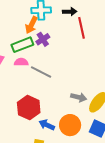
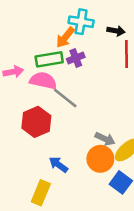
pink semicircle: (21, 62) -> (43, 81), size x1.5
red hexagon: (29, 108) -> (36, 122), moved
orange circle: (70, 125) -> (100, 159), moved

